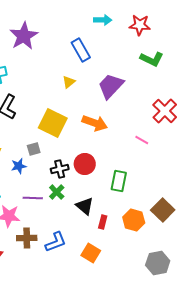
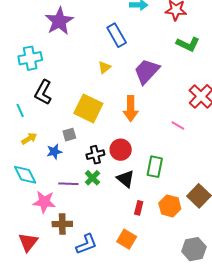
orange arrow: (95, 123) -> (131, 108), turned 70
black triangle: (85, 206) -> (126, 179), moved
blue L-shape: (56, 242) -> (86, 244), moved

